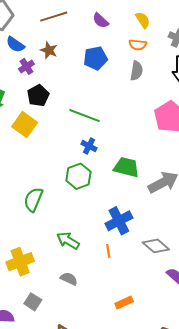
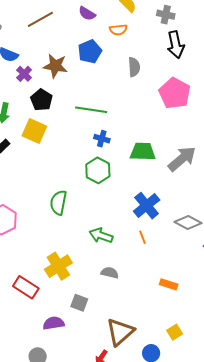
orange semicircle: (138, 45) -> (118, 30), moved
brown star: (49, 50) -> (55, 66), moved, size x1.4
gray semicircle: (137, 71) -> (134, 67), moved
orange rectangle: (124, 302) -> (169, 284), turned 54

